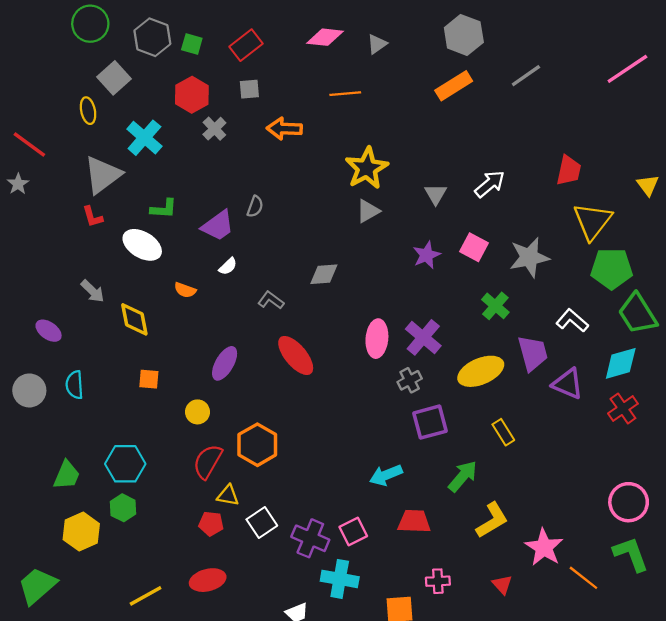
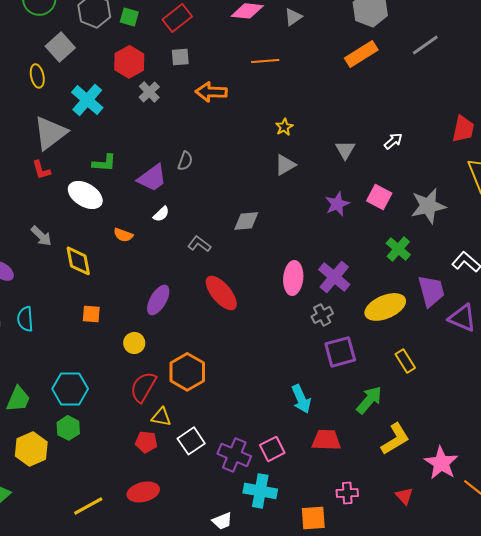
yellow star: (367, 168) -> (284, 127), size x0.5
white arrow: (490, 184) -> (393, 141), size x0.7
cyan arrow: (386, 475) -> (301, 399), turned -92

